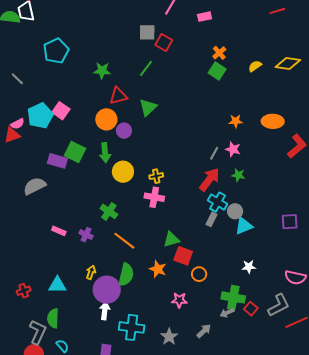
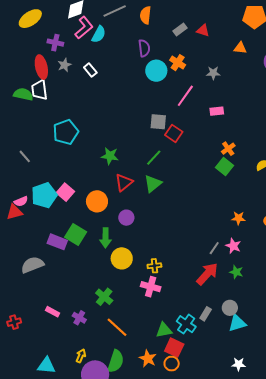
red triangle: (118, 96) -> (124, 182), turned -30
green triangle: (148, 107) -> (153, 184), moved
orange circle: (106, 119) -> (97, 201), moved
cyan cross: (218, 202) -> (186, 324), moved
orange circle: (199, 274) -> (172, 364), moved
red cross: (24, 291) -> (14, 322), moved

